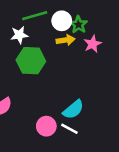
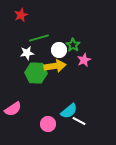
white circle: (62, 21) -> (59, 50), moved
yellow arrow: (66, 40) -> (55, 66), moved, size x1.5
white line: (69, 129) -> (79, 121), moved

